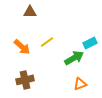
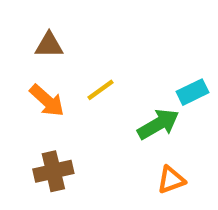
brown triangle: (30, 12) -> (49, 45), moved

